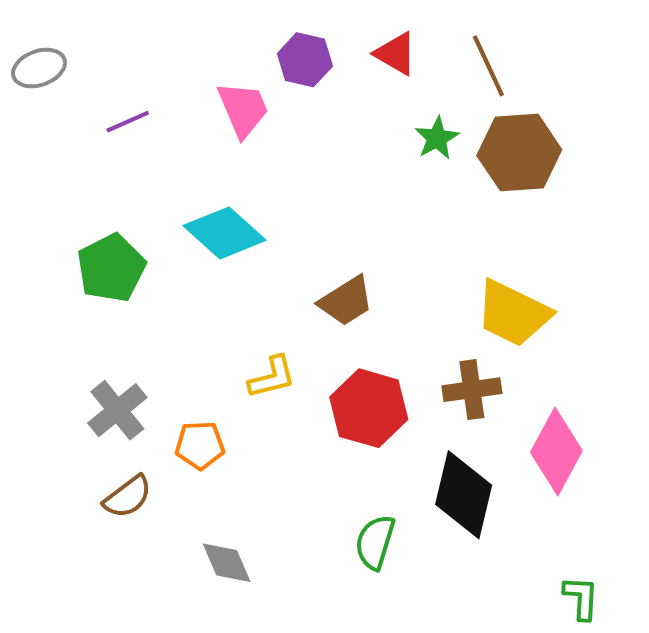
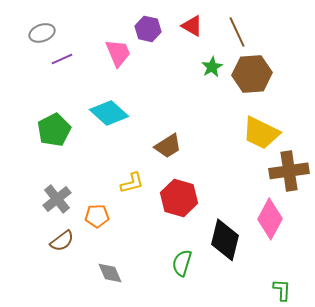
gray ellipse: (39, 68) -> (42, 33), moved
yellow trapezoid: (513, 313) -> (261, 133), moved
brown cross: (472, 390) -> (289, 171), moved, size x1.4

